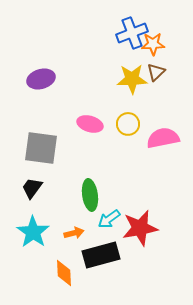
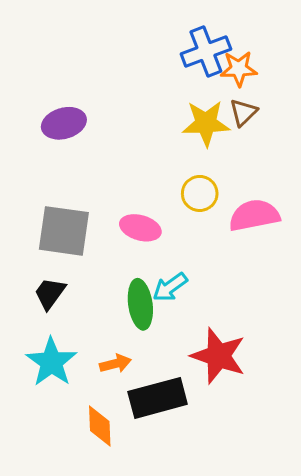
pink ellipse: (90, 124) -> (140, 228), moved
cyan arrow: (109, 219) -> (170, 287), moved
red star: (140, 228) -> (218, 356), turned 30

